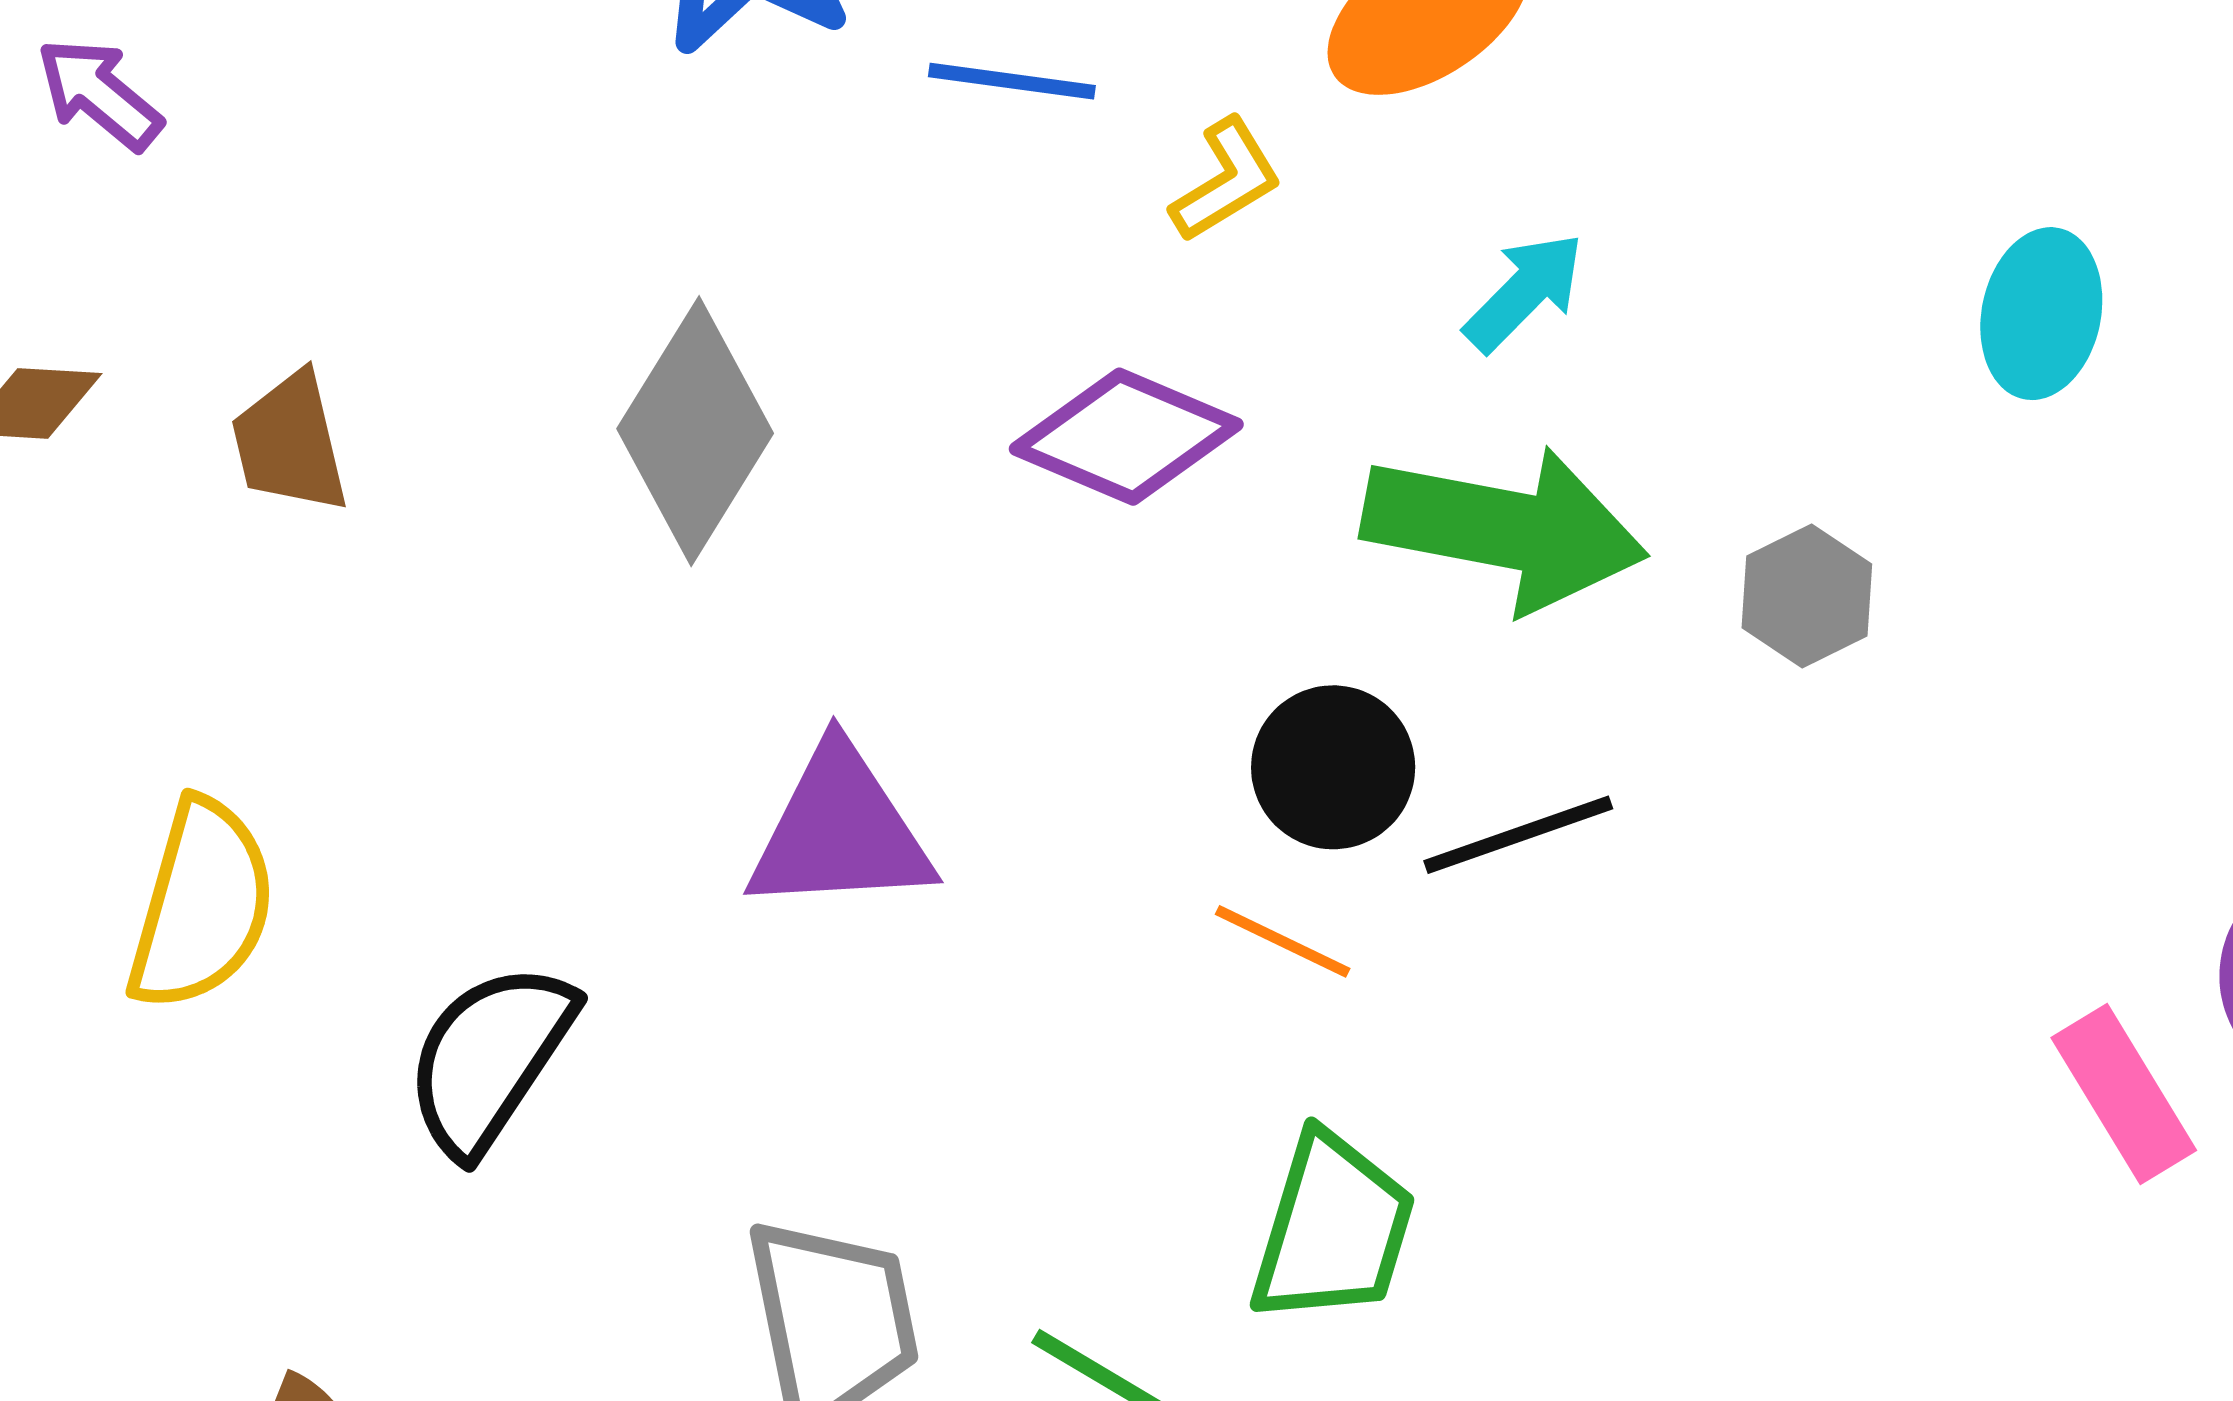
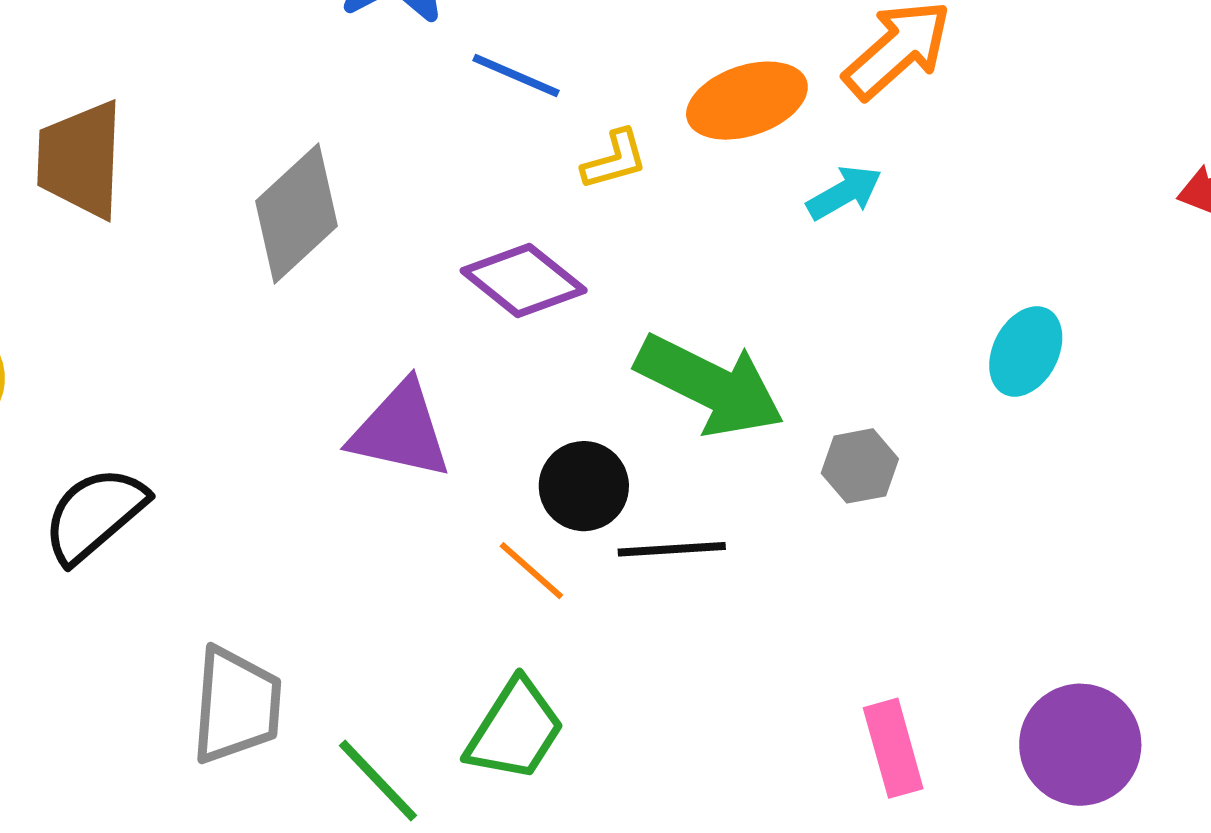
cyan arrow: (1524, 292) -> (844, 193), moved
brown trapezoid: (290, 443) -> (80, 159), size x1.5
purple triangle: (840, 831) -> (400, 430), moved
pink rectangle: (2124, 1094) -> (893, 748), moved

